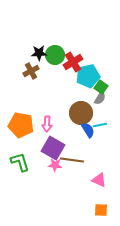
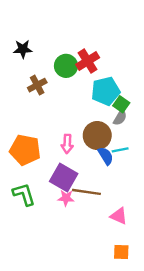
black star: (39, 53) -> (23, 49), moved
red cross: (73, 62) -> (88, 61), moved
pink arrow: (47, 124) -> (67, 144), moved

